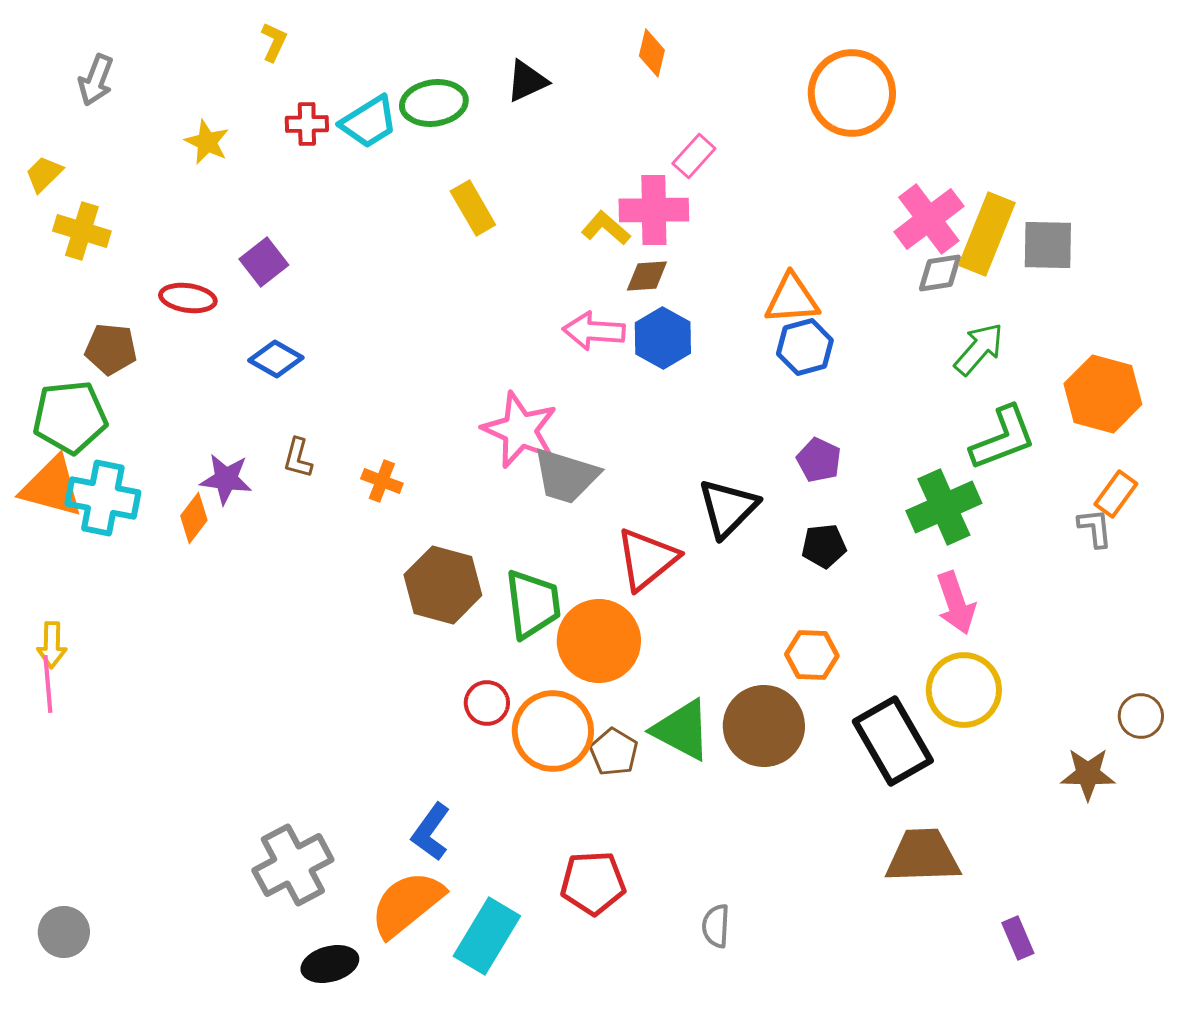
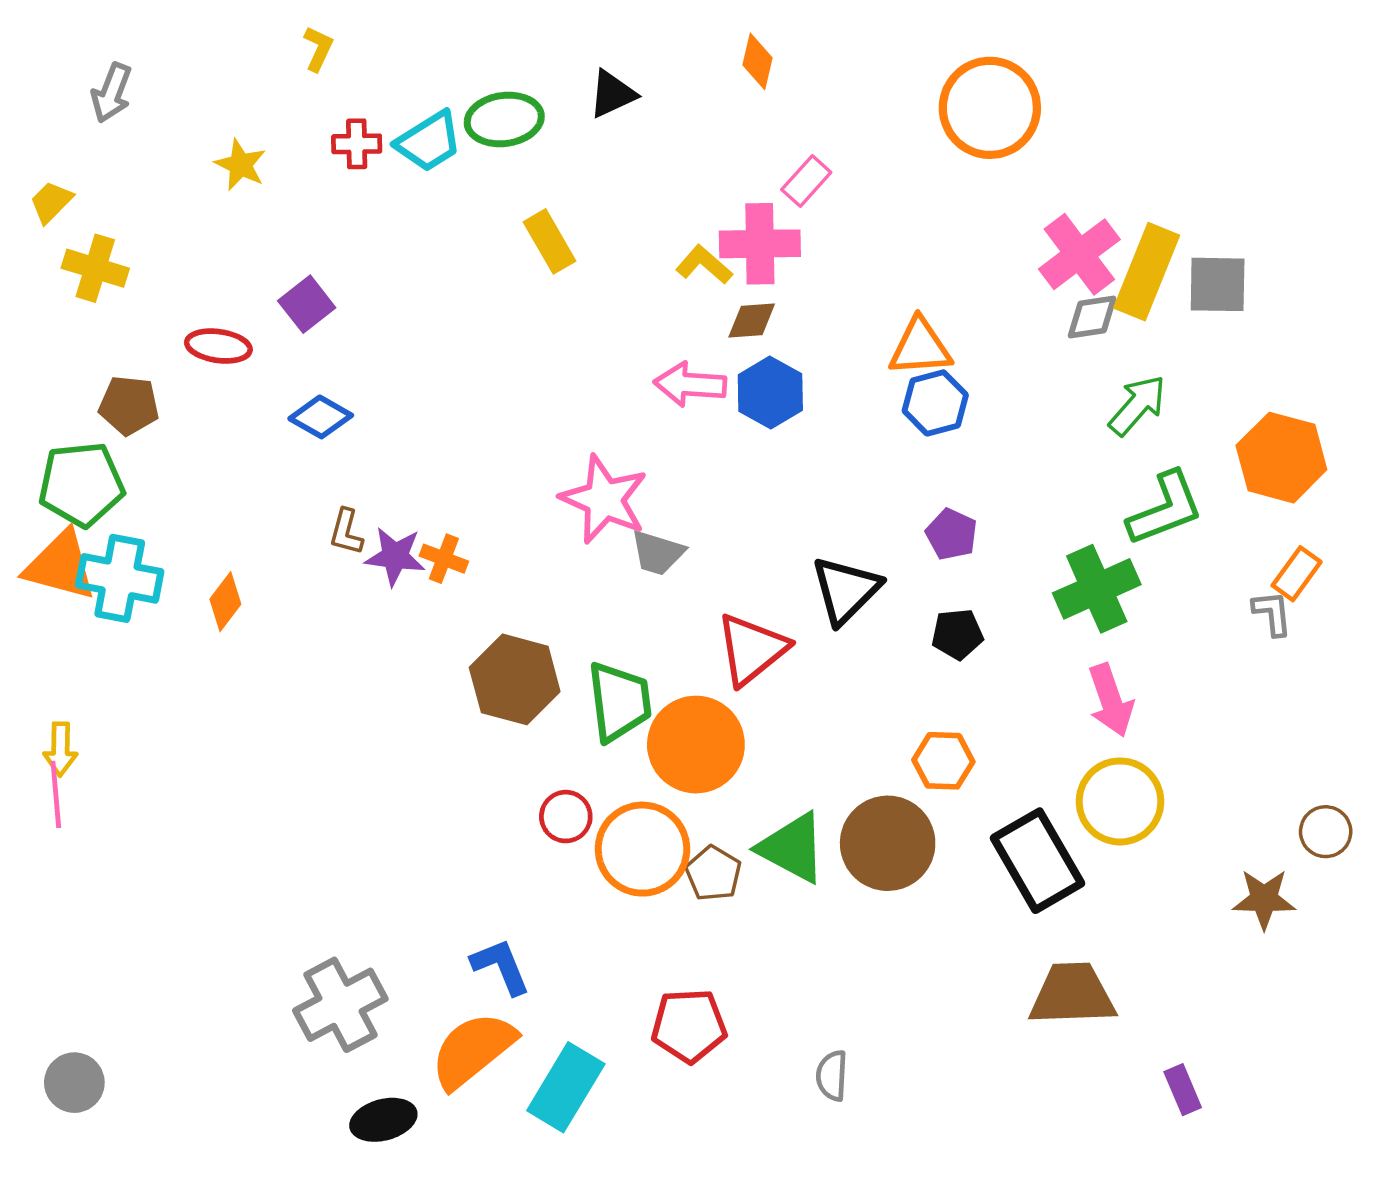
gray trapezoid: (566, 476) -> (658, 553), size x0.7
purple star: (226, 479) -> (395, 556), moved
blue L-shape: (431, 832) -> (501, 966), turned 122

